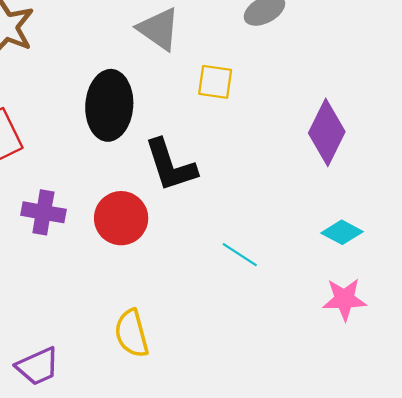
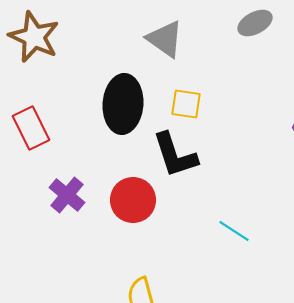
yellow square: (215, 82) -> (186, 104), moved
purple cross: (43, 212) -> (67, 195), turned 30

